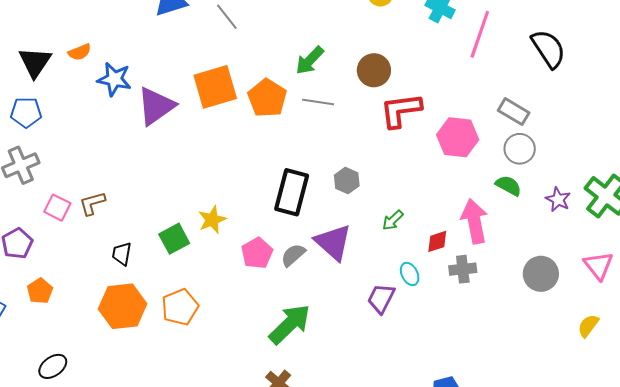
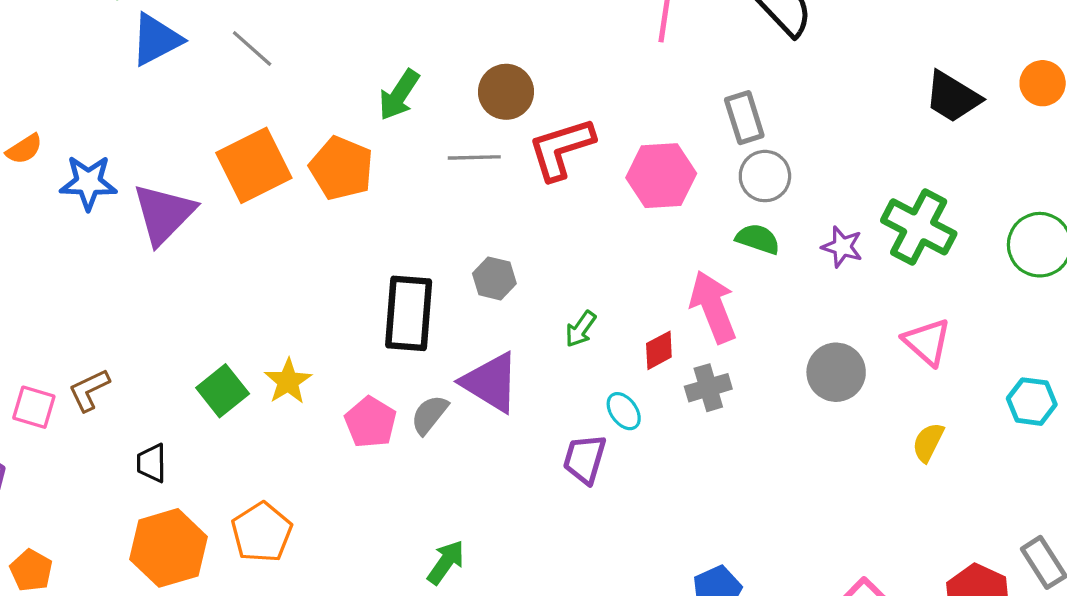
gray line: (318, 102) -> (474, 157), moved
gray rectangle: (514, 112) -> (744, 118), turned 52
green square: (174, 239) -> (223, 391), moved
orange pentagon: (40, 291) -> (31, 570), moved
green arrow: (290, 324) -> (446, 562), moved, size x0.6

